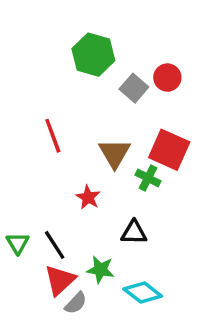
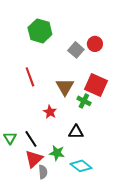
green hexagon: (93, 55) -> (40, 31), moved
gray semicircle: (76, 303) -> (43, 172), turned -48

